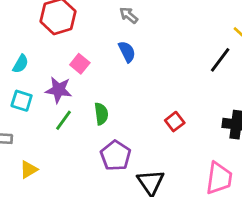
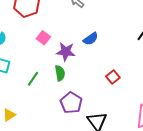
blue semicircle: (127, 52) -> (91, 39), moved, turned 84
purple star: (59, 90) -> (66, 52), moved

